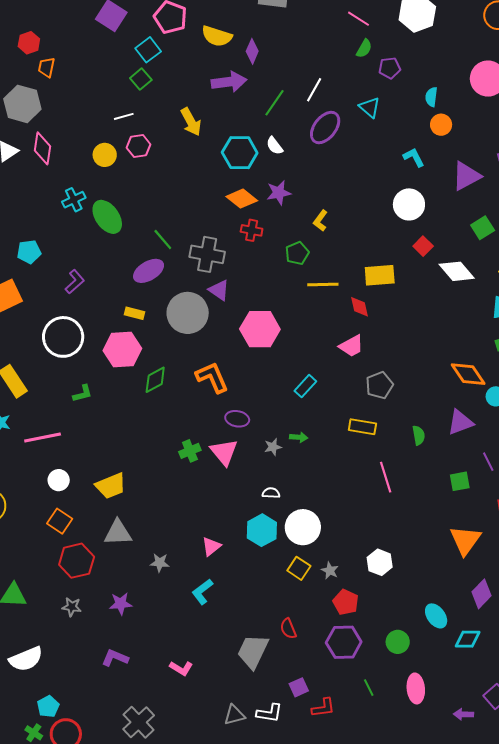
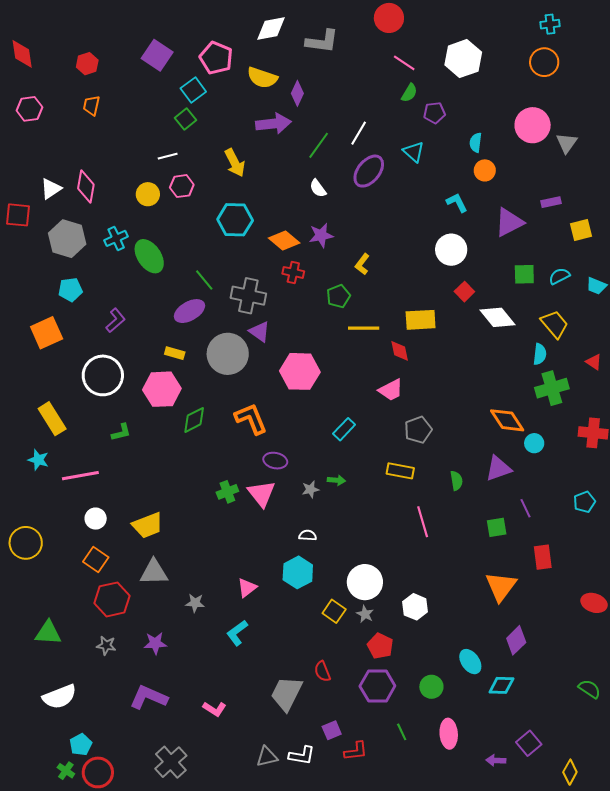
red hexagon: (29, 43) -> (87, 64), moved
gray hexagon: (22, 104) -> (67, 239), moved
cyan hexagon: (240, 153) -> (235, 220), moved
green square: (483, 228) -> (524, 274), turned 30
white circle: (303, 527) -> (365, 582), moved
purple L-shape: (115, 658) -> (149, 697), size x1.4

